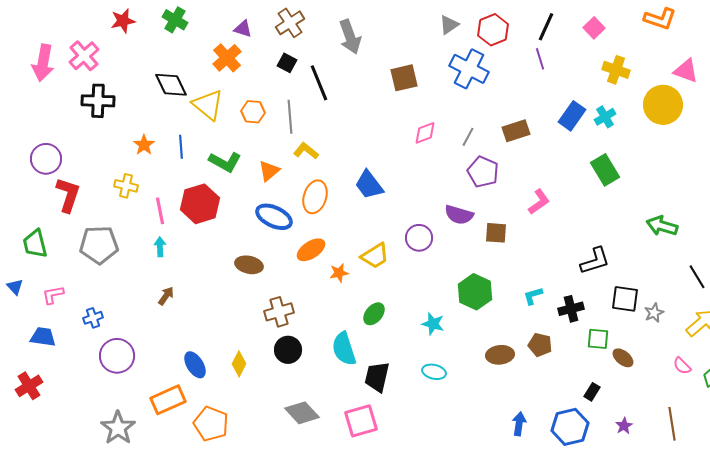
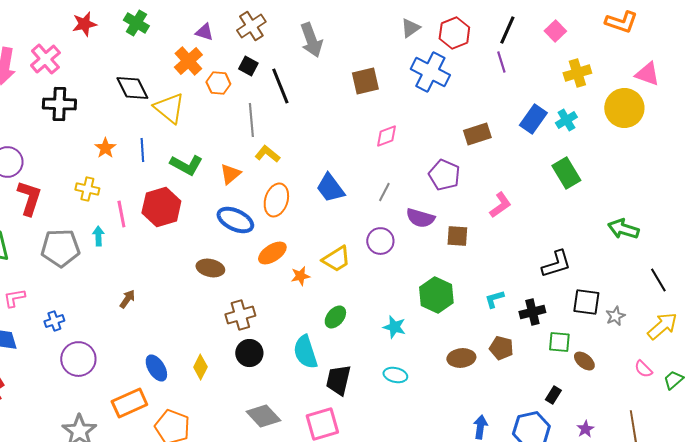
yellow cross: (616, 70) -> (577, 73), turned -36
orange hexagon: (253, 112) -> (218, 83), moved
gray line: (468, 137) -> (384, 192), moved
cyan arrow: (160, 247) -> (98, 236), moved

